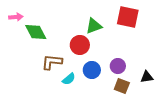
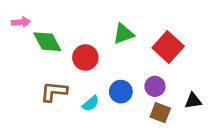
red square: (128, 17) -> (168, 47), moved, turned 30
red circle: (80, 45) -> (85, 57), moved
brown L-shape: (52, 62) -> (54, 92), moved

